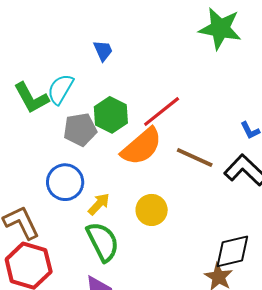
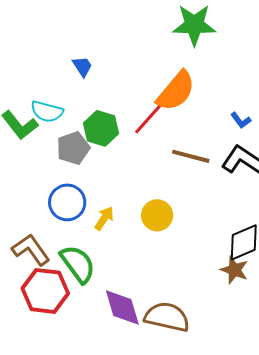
cyan semicircle: (60, 89) -> (47, 111), turned -96
orange semicircle: (142, 146) -> (176, 91), moved
green semicircle: (103, 242) -> (78, 264), moved

